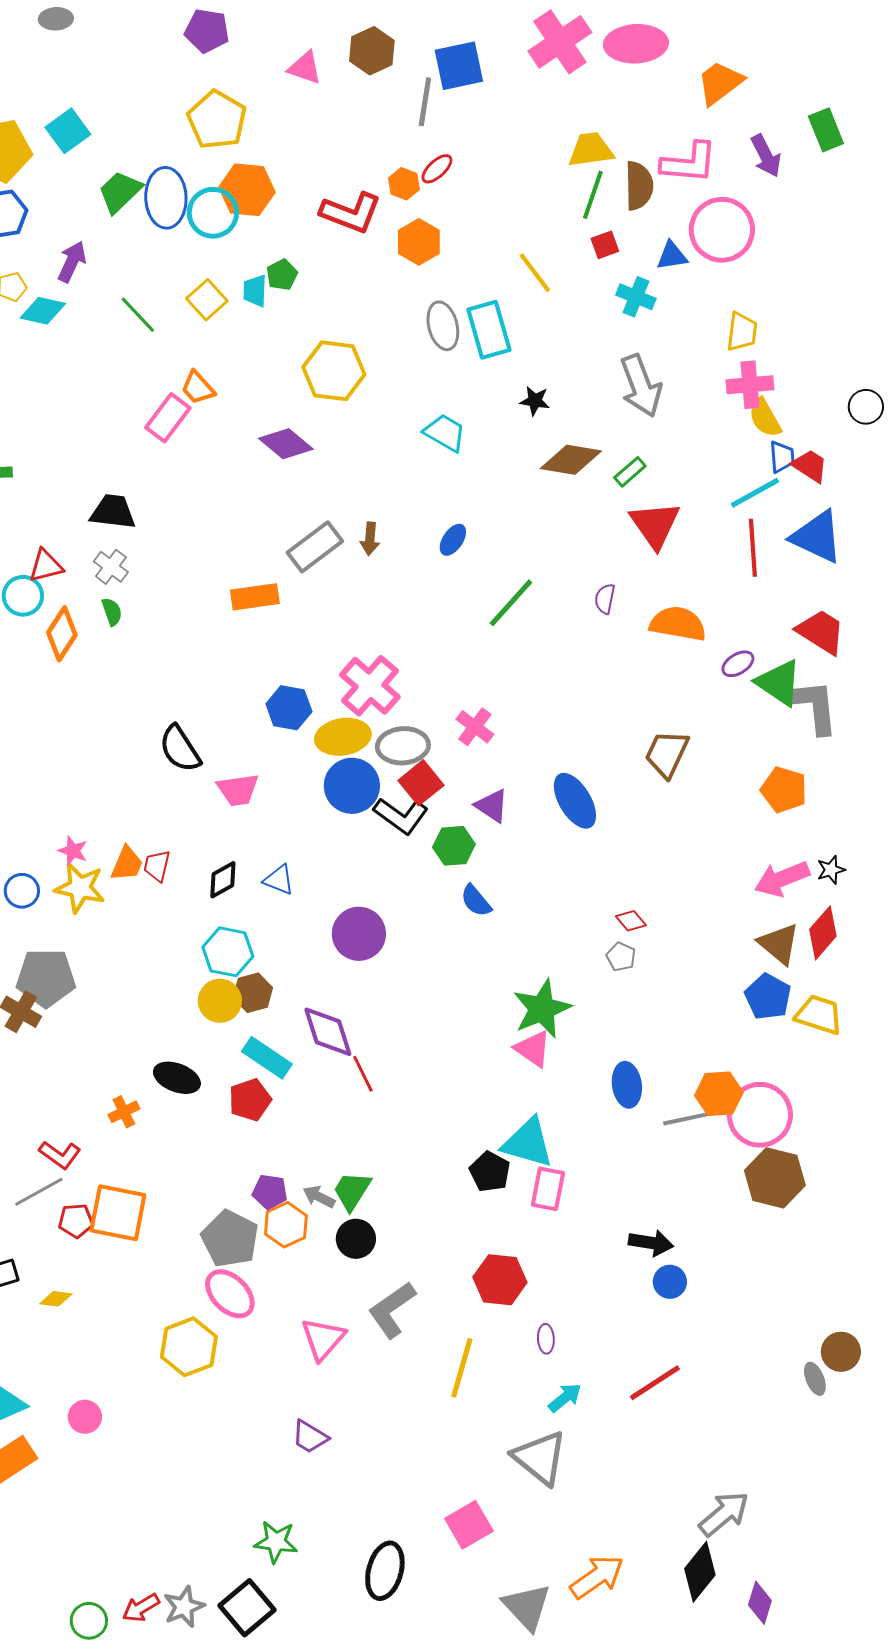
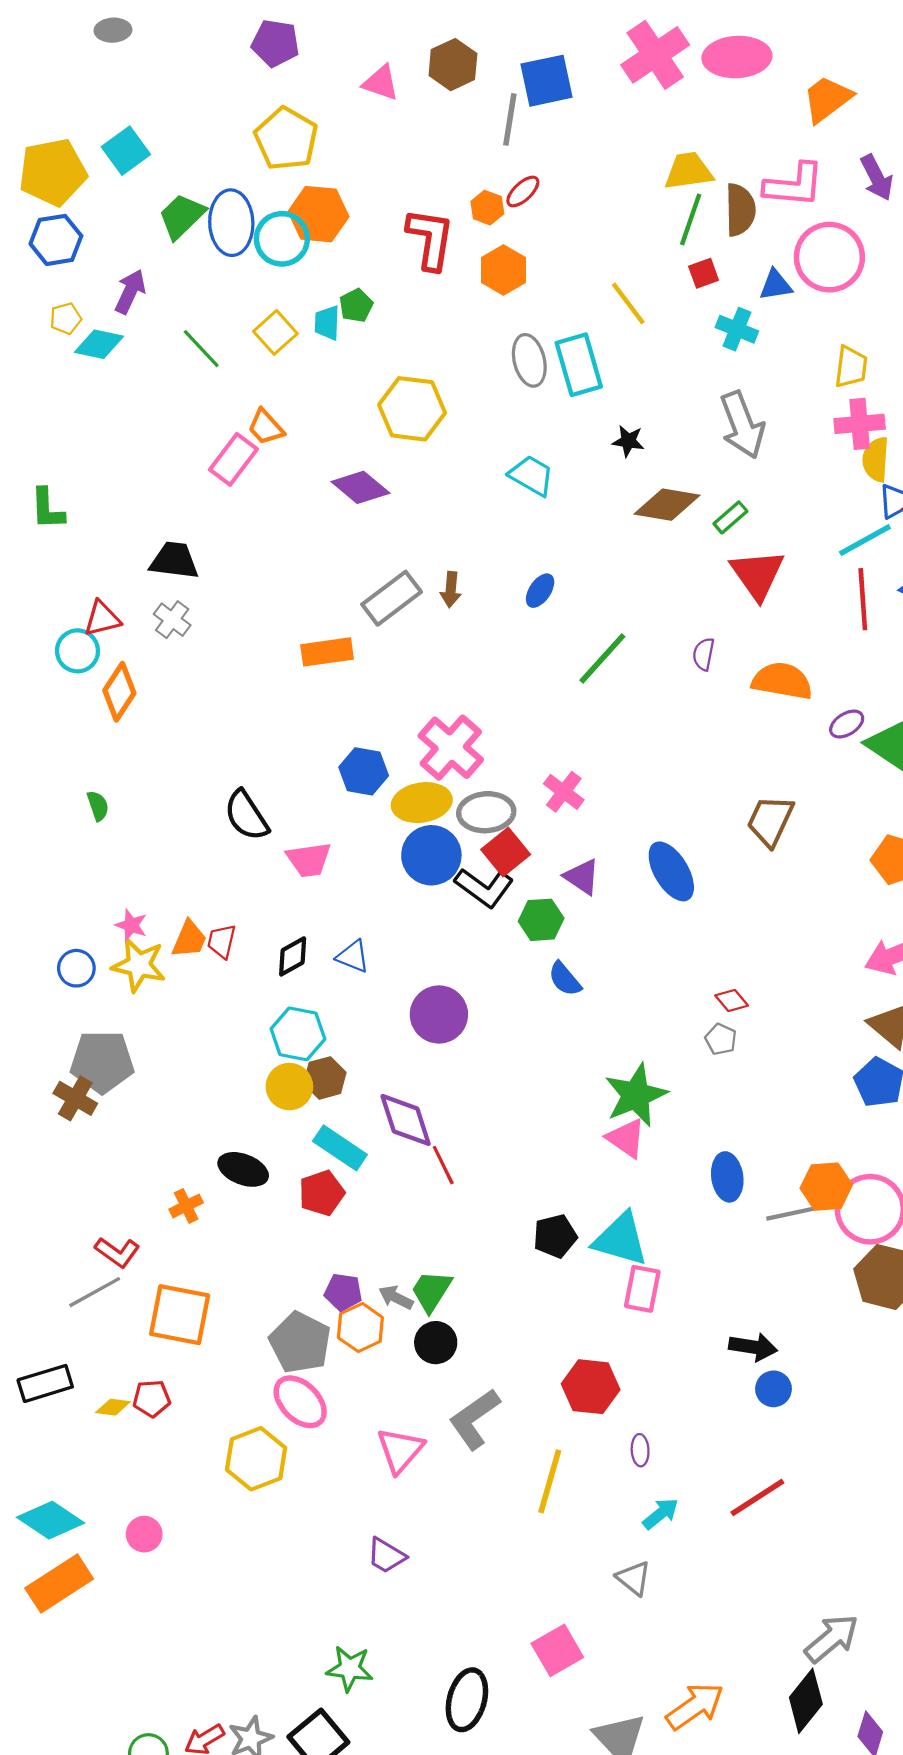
red L-shape: (351, 213) -> (430, 239), turned -102
yellow semicircle: (765, 418) -> (876, 459), turned 33
green semicircle: (112, 612) -> (98, 806), moved
black pentagon: (490, 1172) -> (555, 1236), moved, turned 30
red pentagon: (76, 1221) -> (152, 1399), moved
gray triangle: (540, 1458) -> (634, 1578), size x0.6

